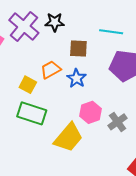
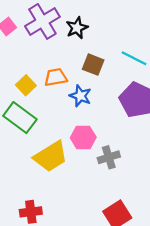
black star: (55, 22) -> (77, 28), turned 30
blue star: (76, 78) -> (80, 96), turned -30

